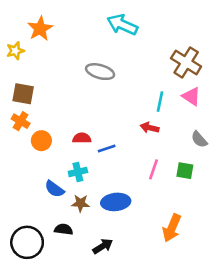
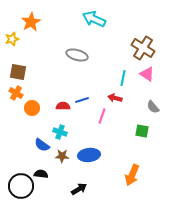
blue line: (107, 148) -> (82, 100), moved
pink line: (154, 169) -> (102, 116), moved
cyan cross: (78, 172) -> (60, 132), turned 32
black semicircle: (64, 229) -> (41, 174), moved

